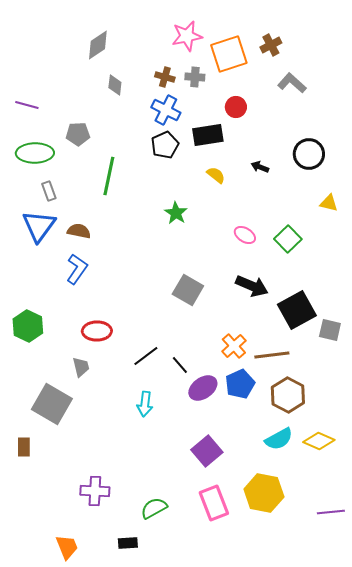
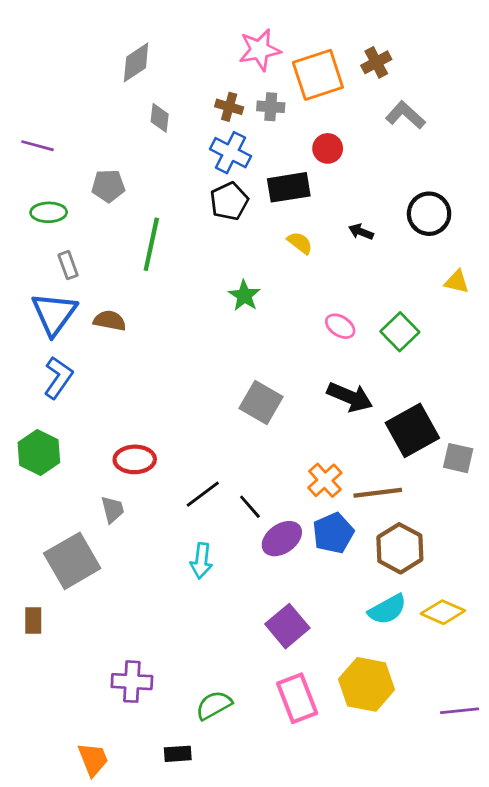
green ellipse: (35, 153) -> (49, 212), size x0.7
blue L-shape: (77, 269) -> (58, 378), moved
gray square: (52, 404) -> (72, 561), turned 30

